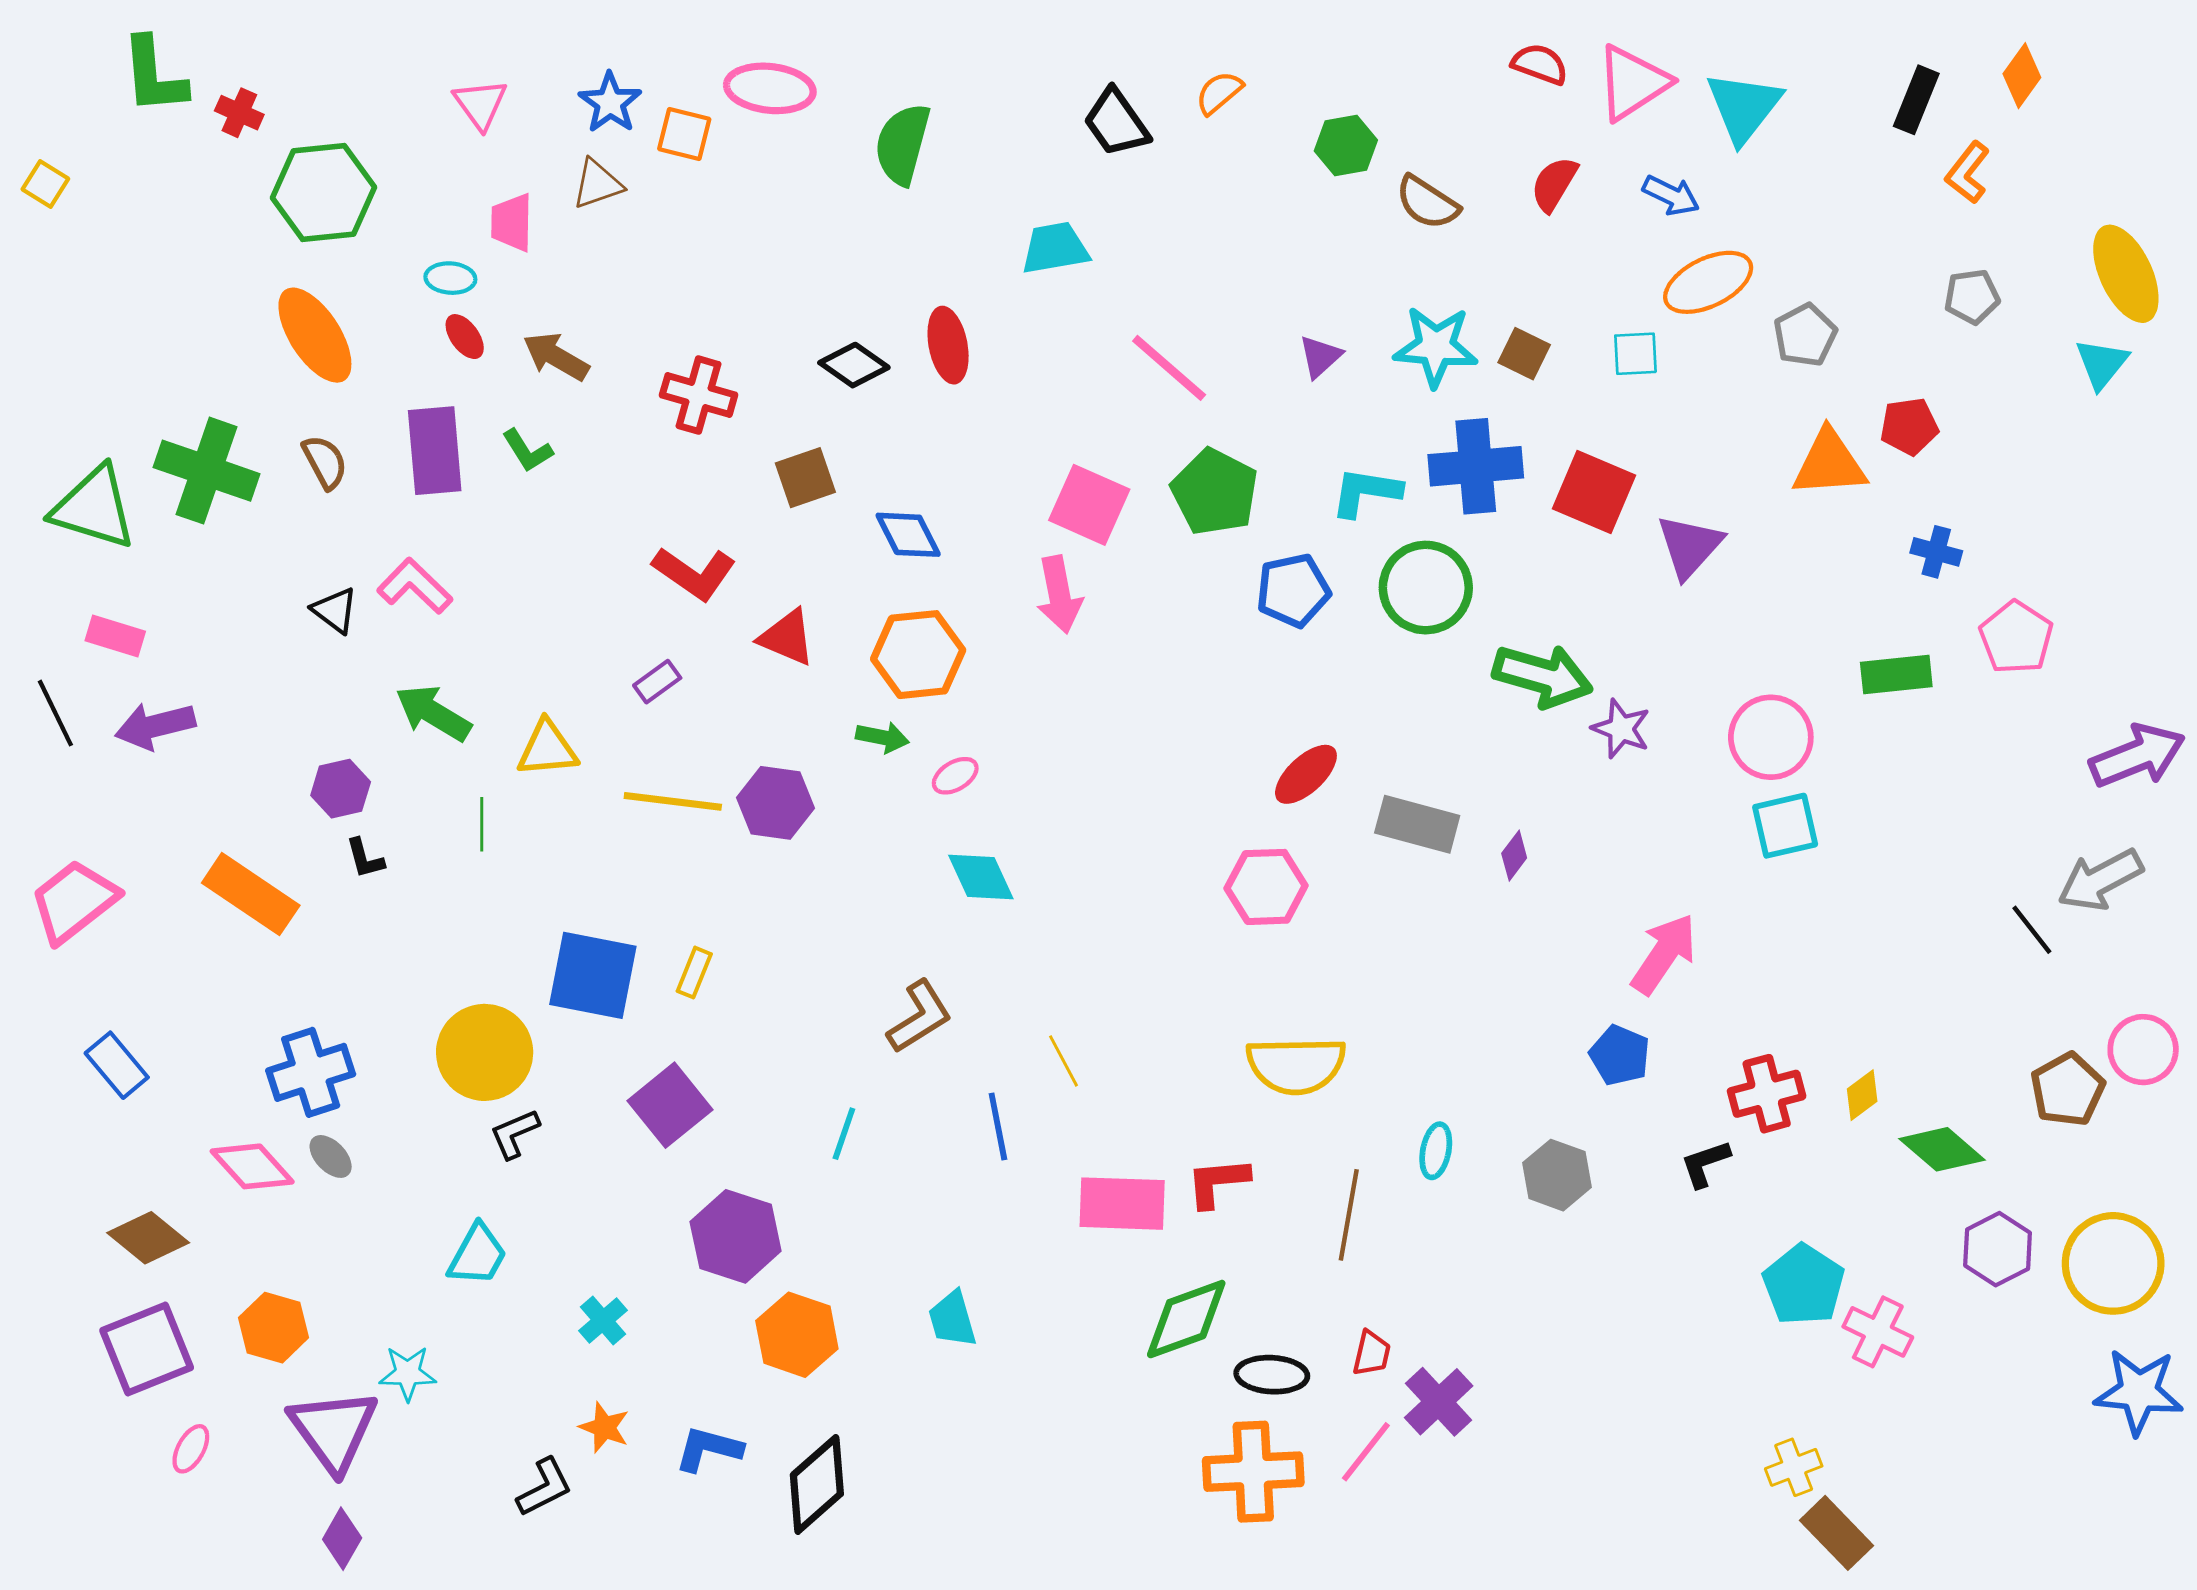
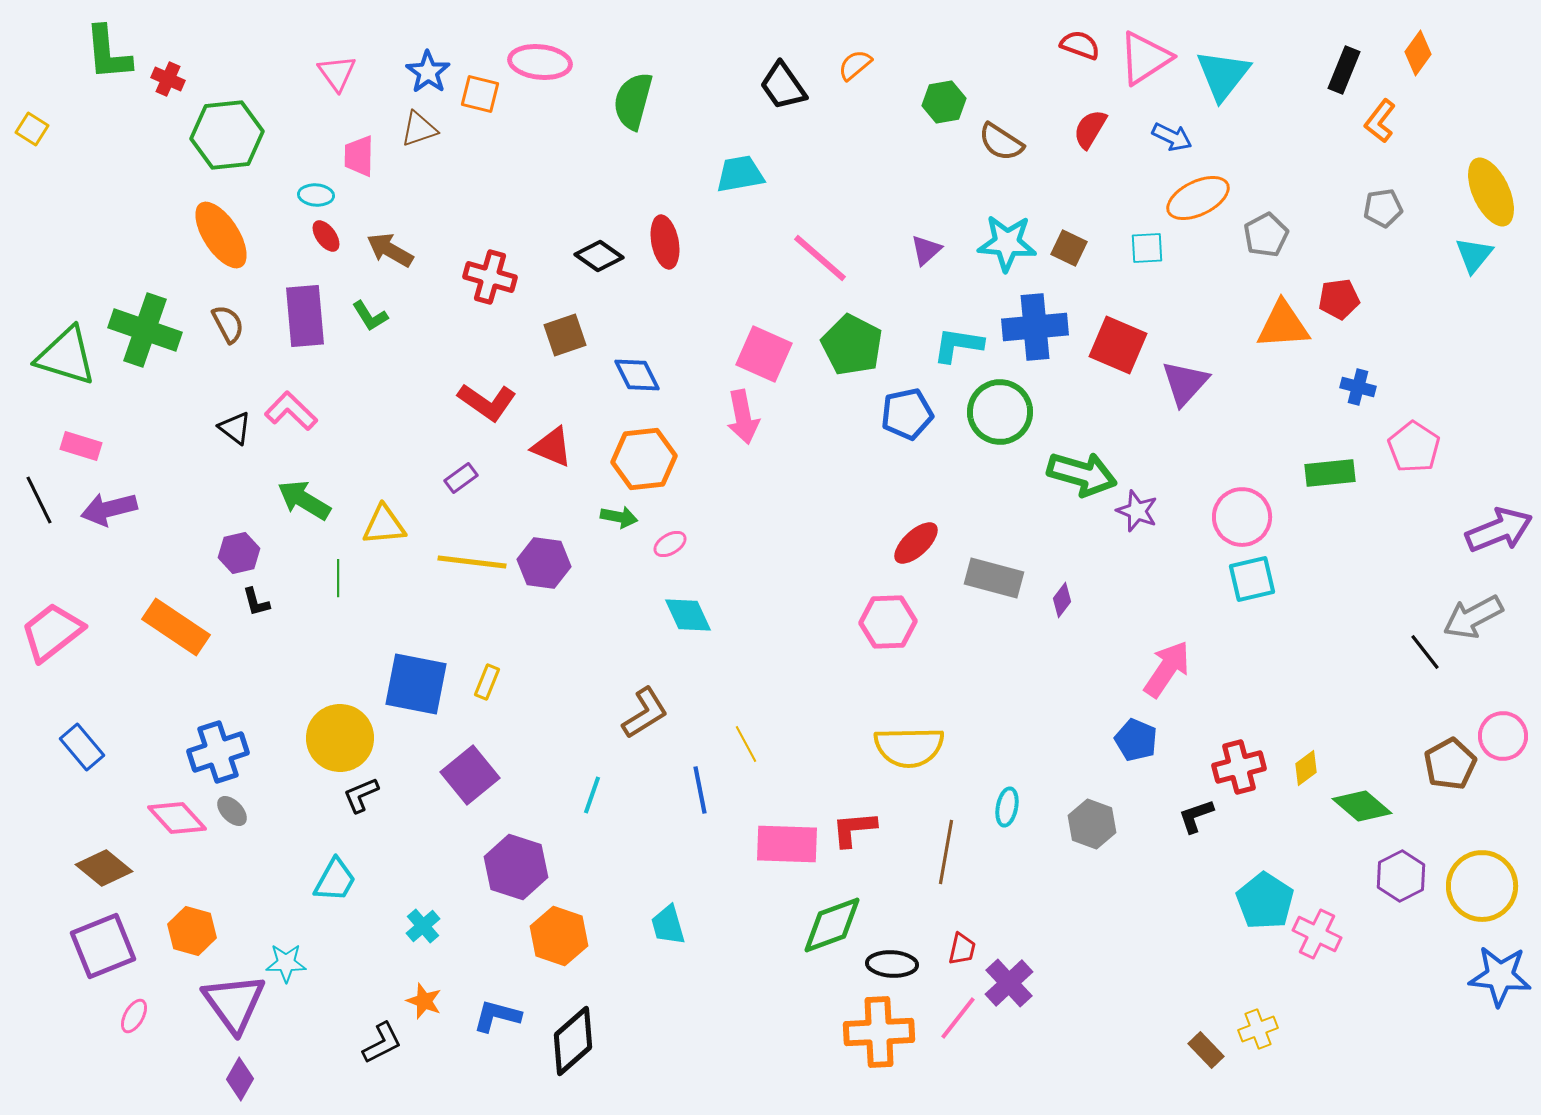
brown rectangle: (1836, 1533) -> (1206, 1050), moved, size x0.7

